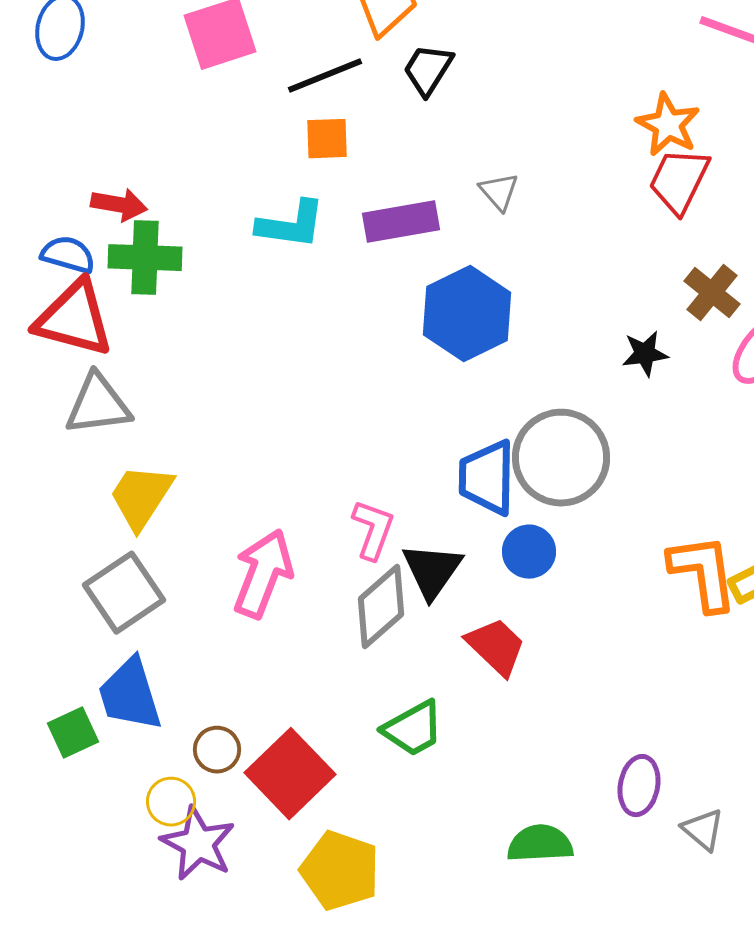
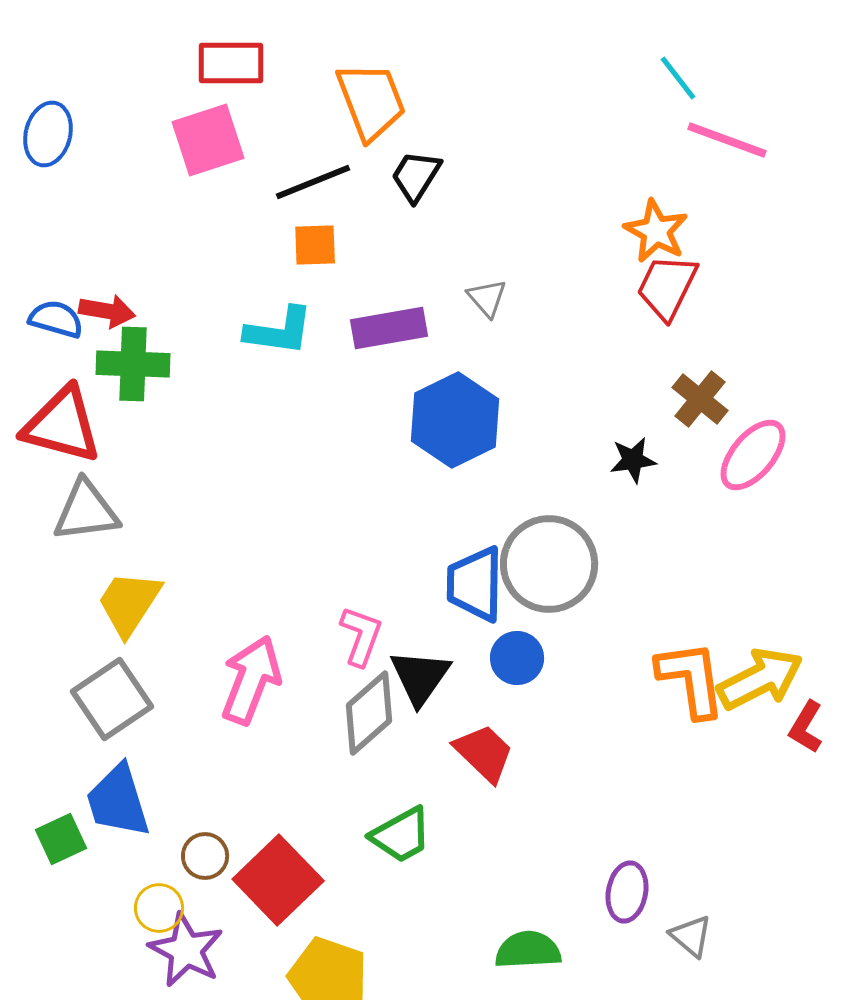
blue semicircle: (68, 255) -> (56, 319), moved

